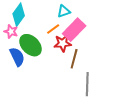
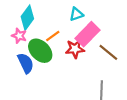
orange line: (53, 29) -> (53, 36), moved
brown line: (74, 59) -> (108, 52), moved, turned -66

